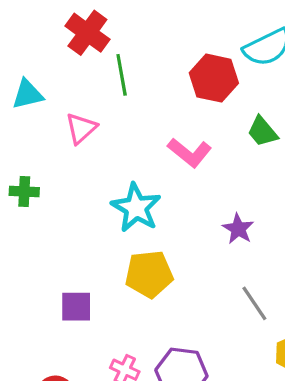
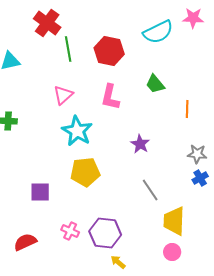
red hexagon: (214, 78) -> (109, 51), moved
pink triangle: (81, 128) -> (63, 95), moved
pink L-shape: (190, 153) -> (110, 97), turned 64

